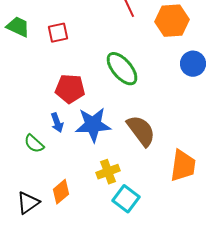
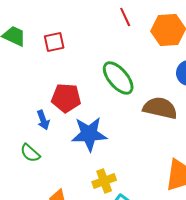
blue arrow: (57, 123) -> (43, 120), moved
brown semicircle: (141, 131) -> (160, 108), moved, turned -40

